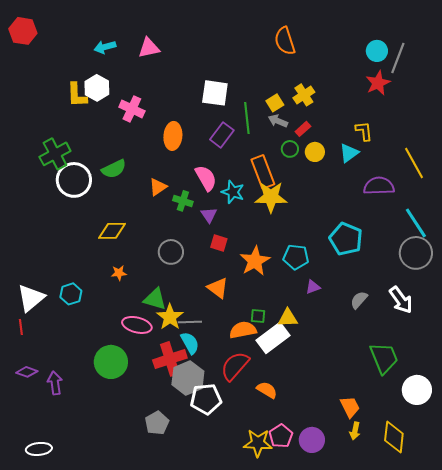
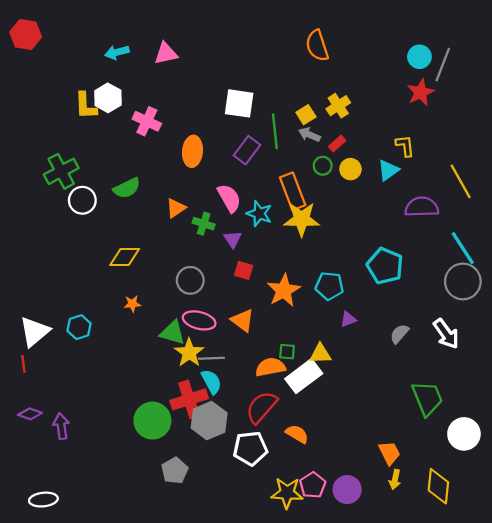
white circle: (74, 180) -> (82, 200), size x0.7
pink ellipse: (137, 325) -> (199, 320), moved
green circle: (111, 362) -> (152, 421), moved
white pentagon: (206, 399) -> (250, 448), moved

